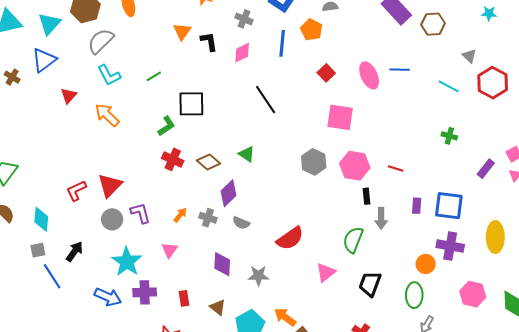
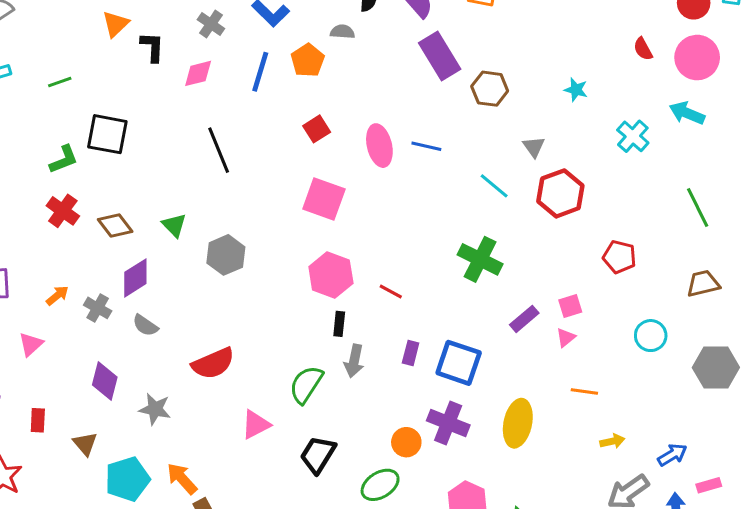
green cross: (449, 136) -> (480, 259), size x1.8
gray hexagon: (314, 162) -> (226, 255), moved
green ellipse: (414, 295) -> (380, 485), turned 45

